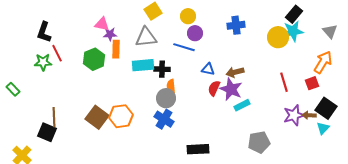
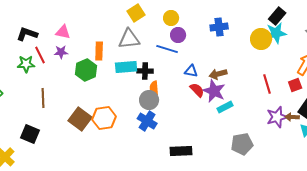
pink triangle: (102, 24) -> (63, 32), moved
black L-shape: (44, 32) -> (27, 34), turned 90
purple star: (110, 34) -> (61, 52), moved
green hexagon: (94, 59) -> (86, 70), moved
red semicircle: (214, 88) -> (197, 90), turned 112
brown line: (54, 117) -> (43, 98), moved

